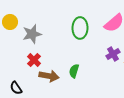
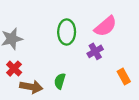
purple cross: (113, 54) -> (95, 51), moved

